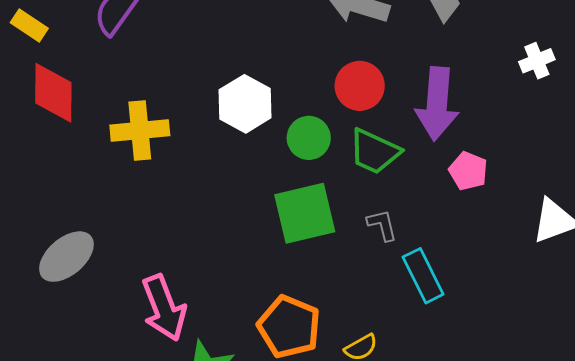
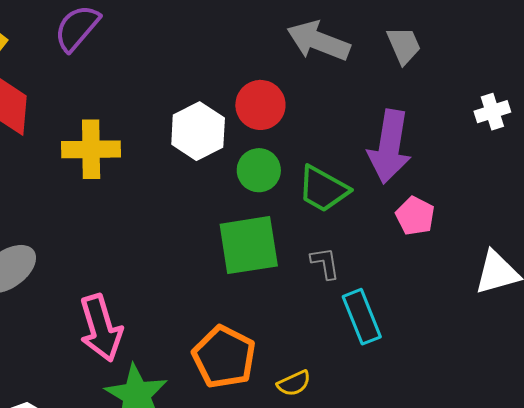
red circle: (360, 86) -> (260, 105), moved

